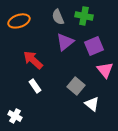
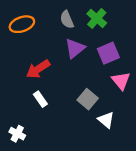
green cross: (84, 16) -> (97, 18), turned 30
red arrow: (33, 60) -> (38, 69), turned -75

